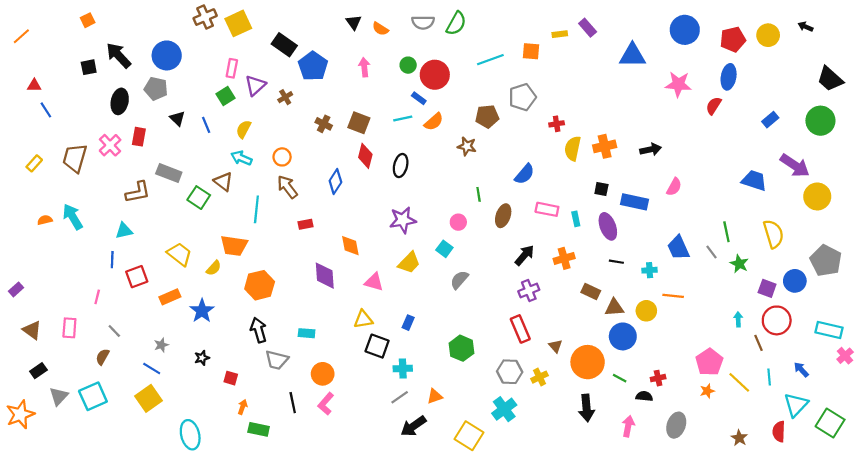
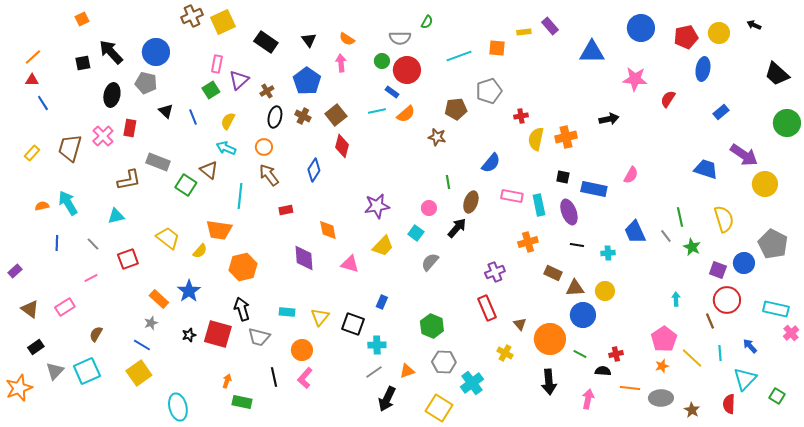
black triangle: (354, 22) -> (309, 40), moved
gray semicircle: (423, 22) -> (400, 38), moved
green semicircle: (456, 23) -> (427, 22), size x0.6
orange semicircle: (380, 29) -> (347, 39), moved
orange line: (21, 36) -> (33, 57), moved
blue pentagon: (313, 66) -> (307, 81), moved
blue ellipse: (729, 77) -> (703, 69), moved
green circle: (820, 121) -> (787, 123), moved
brown square: (359, 123) -> (336, 115), turned 30
black arrow: (651, 149) -> (609, 119), moved
black ellipse: (401, 166) -> (275, 117), moved
cyan rectangle: (576, 219) -> (539, 205), size x1.5
black arrow: (525, 255) -> (457, 228), moved
blue line: (112, 260) -> (57, 243), moved
orange line: (673, 296) -> (630, 388), moved
pink line: (97, 297) -> (91, 278), turned 48
orange rectangle: (170, 297) -> (159, 299), moved, turned 66
yellow triangle: (363, 319) -> (320, 317), moved, turned -42
cyan arrow: (738, 319) -> (676, 299), moved
pink rectangle: (69, 328) -> (65, 307), turned 54
gray line: (114, 331) -> (93, 244), moved
gray hexagon: (510, 372) -> (444, 362), moved
yellow cross: (539, 377) -> (505, 353), turned -35
red square: (231, 378) -> (218, 334), moved, size x2.0
green square: (830, 423) -> (777, 396), size x0.6
gray ellipse: (676, 425) -> (661, 398), moved, turned 70
black arrow: (413, 426) -> (387, 399), turned -30

